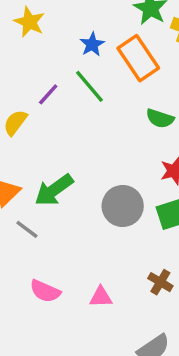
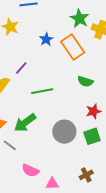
green line: (89, 86) -> (42, 91), moved, turned -60
brown cross: (160, 282) -> (86, 175), turned 32
pink semicircle: (45, 291) -> (30, 170), moved

